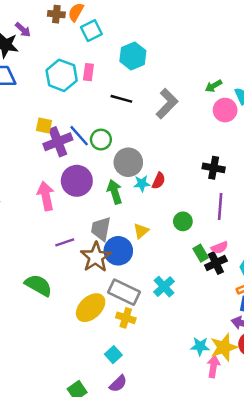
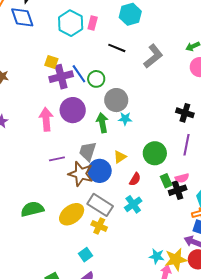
red semicircle: (159, 181) -> (135, 179), moved
green circle: (183, 221) -> (155, 153), size x1.5
brown star: (96, 257) -> (81, 174), turned -30
green semicircle: (38, 285) -> (32, 209), moved, turned -50

